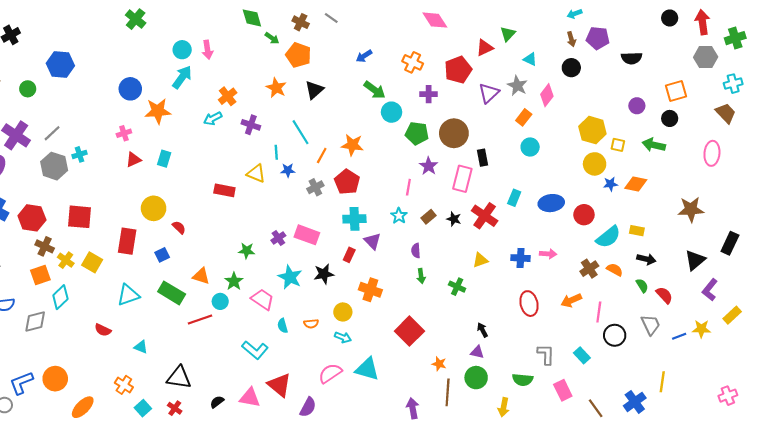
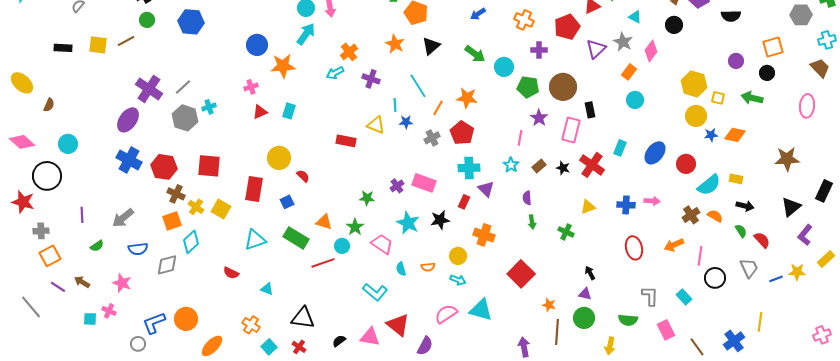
green circle: (28, 89) -> (147, 20), moved
green arrow: (375, 90) -> (475, 54), moved
blue ellipse: (551, 203) -> (655, 153), turned -45

